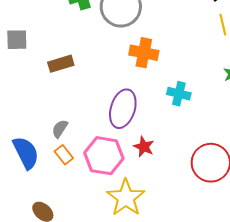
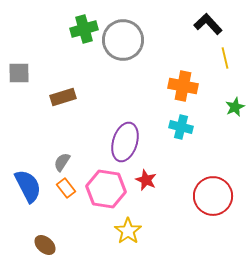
orange cross: (144, 53) -> (183, 86), moved
yellow star: (126, 198) -> (128, 231), size x0.7

